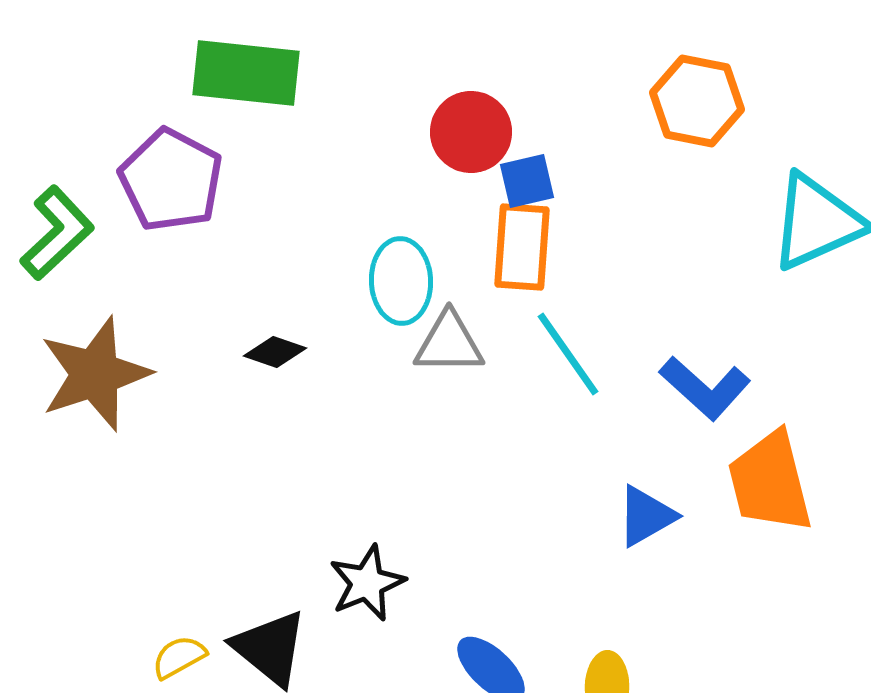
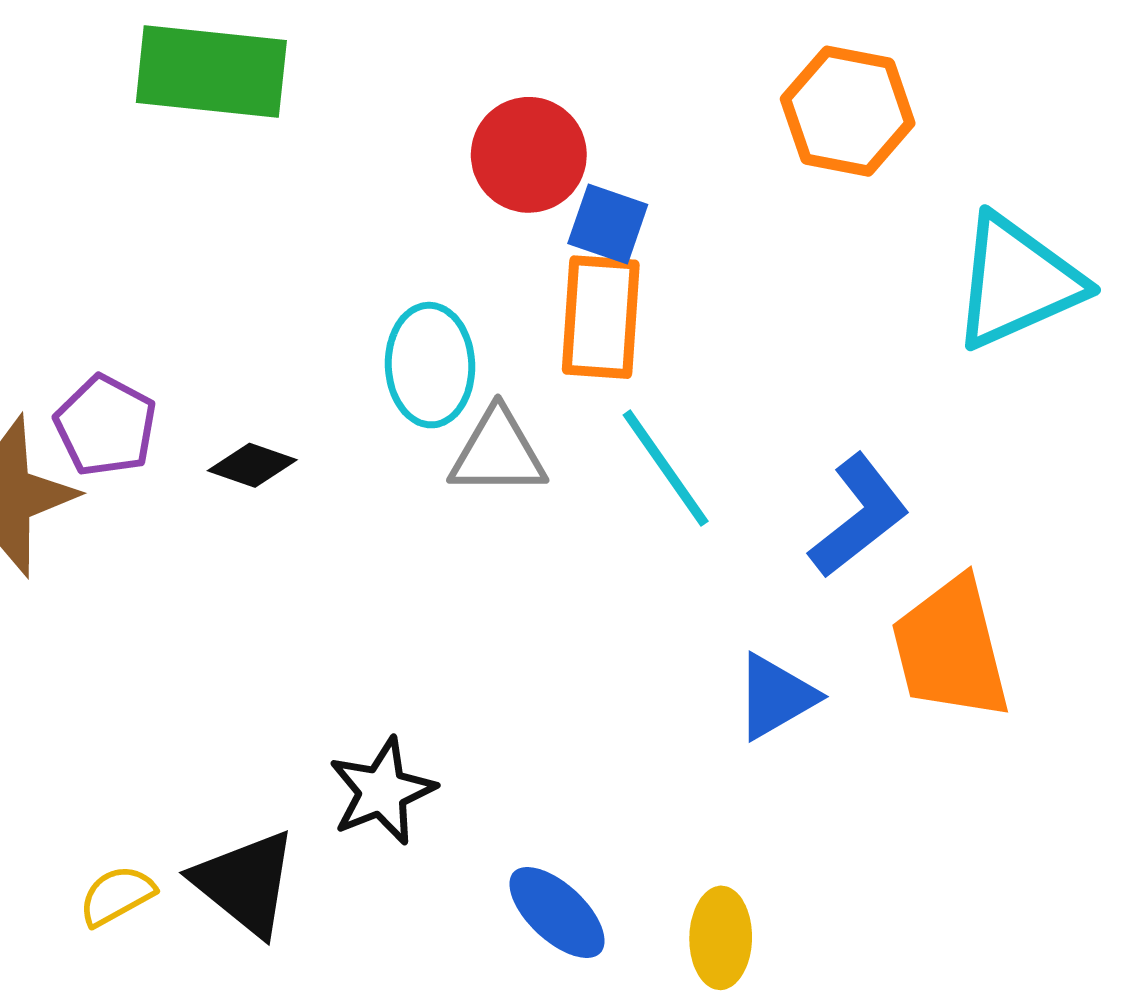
purple pentagon: (171, 180) -> (106, 426), moved, size x0.7
blue square: (527, 181) -> (608, 224), turned 32
blue L-shape: (705, 388) -> (859, 516), turned -80

